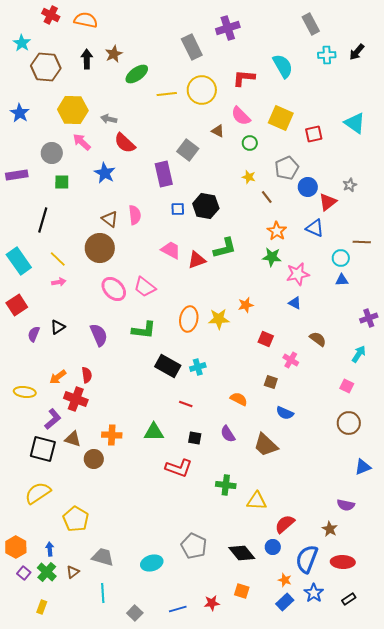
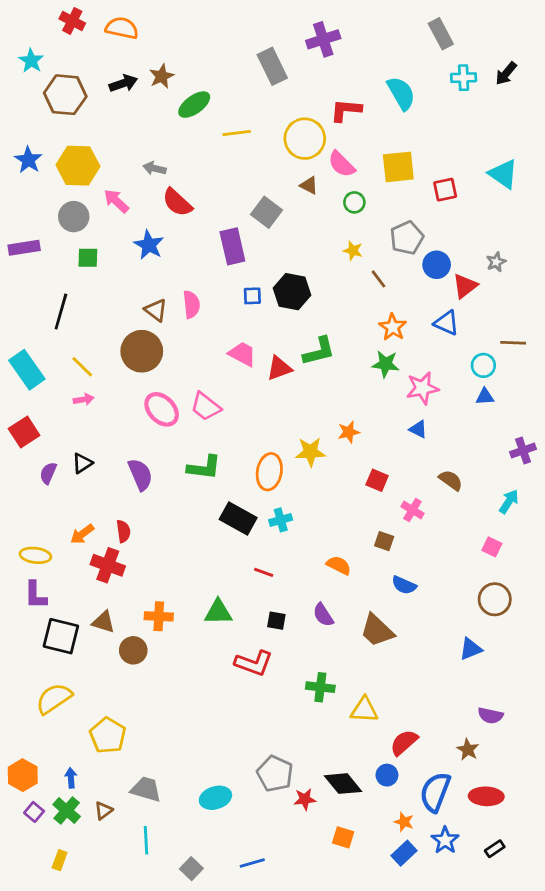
black arrow: (87, 59) -> (123, 83), turned 72
yellow circle: (202, 90) -> (305, 139), moved
yellow hexagon: (73, 110) -> (78, 166), moved
yellow square: (281, 118) -> (398, 167), turned -30
orange ellipse: (189, 319) -> (269, 472), moved
purple L-shape: (53, 419) -> (35, 595), moved, turned 130
blue triangle: (363, 467) -> (471, 649), moved
red star: (212, 603) -> (305, 799), moved

